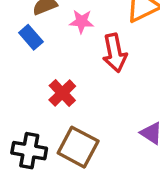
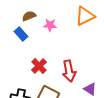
red arrow: (115, 53) -> (69, 71), moved

